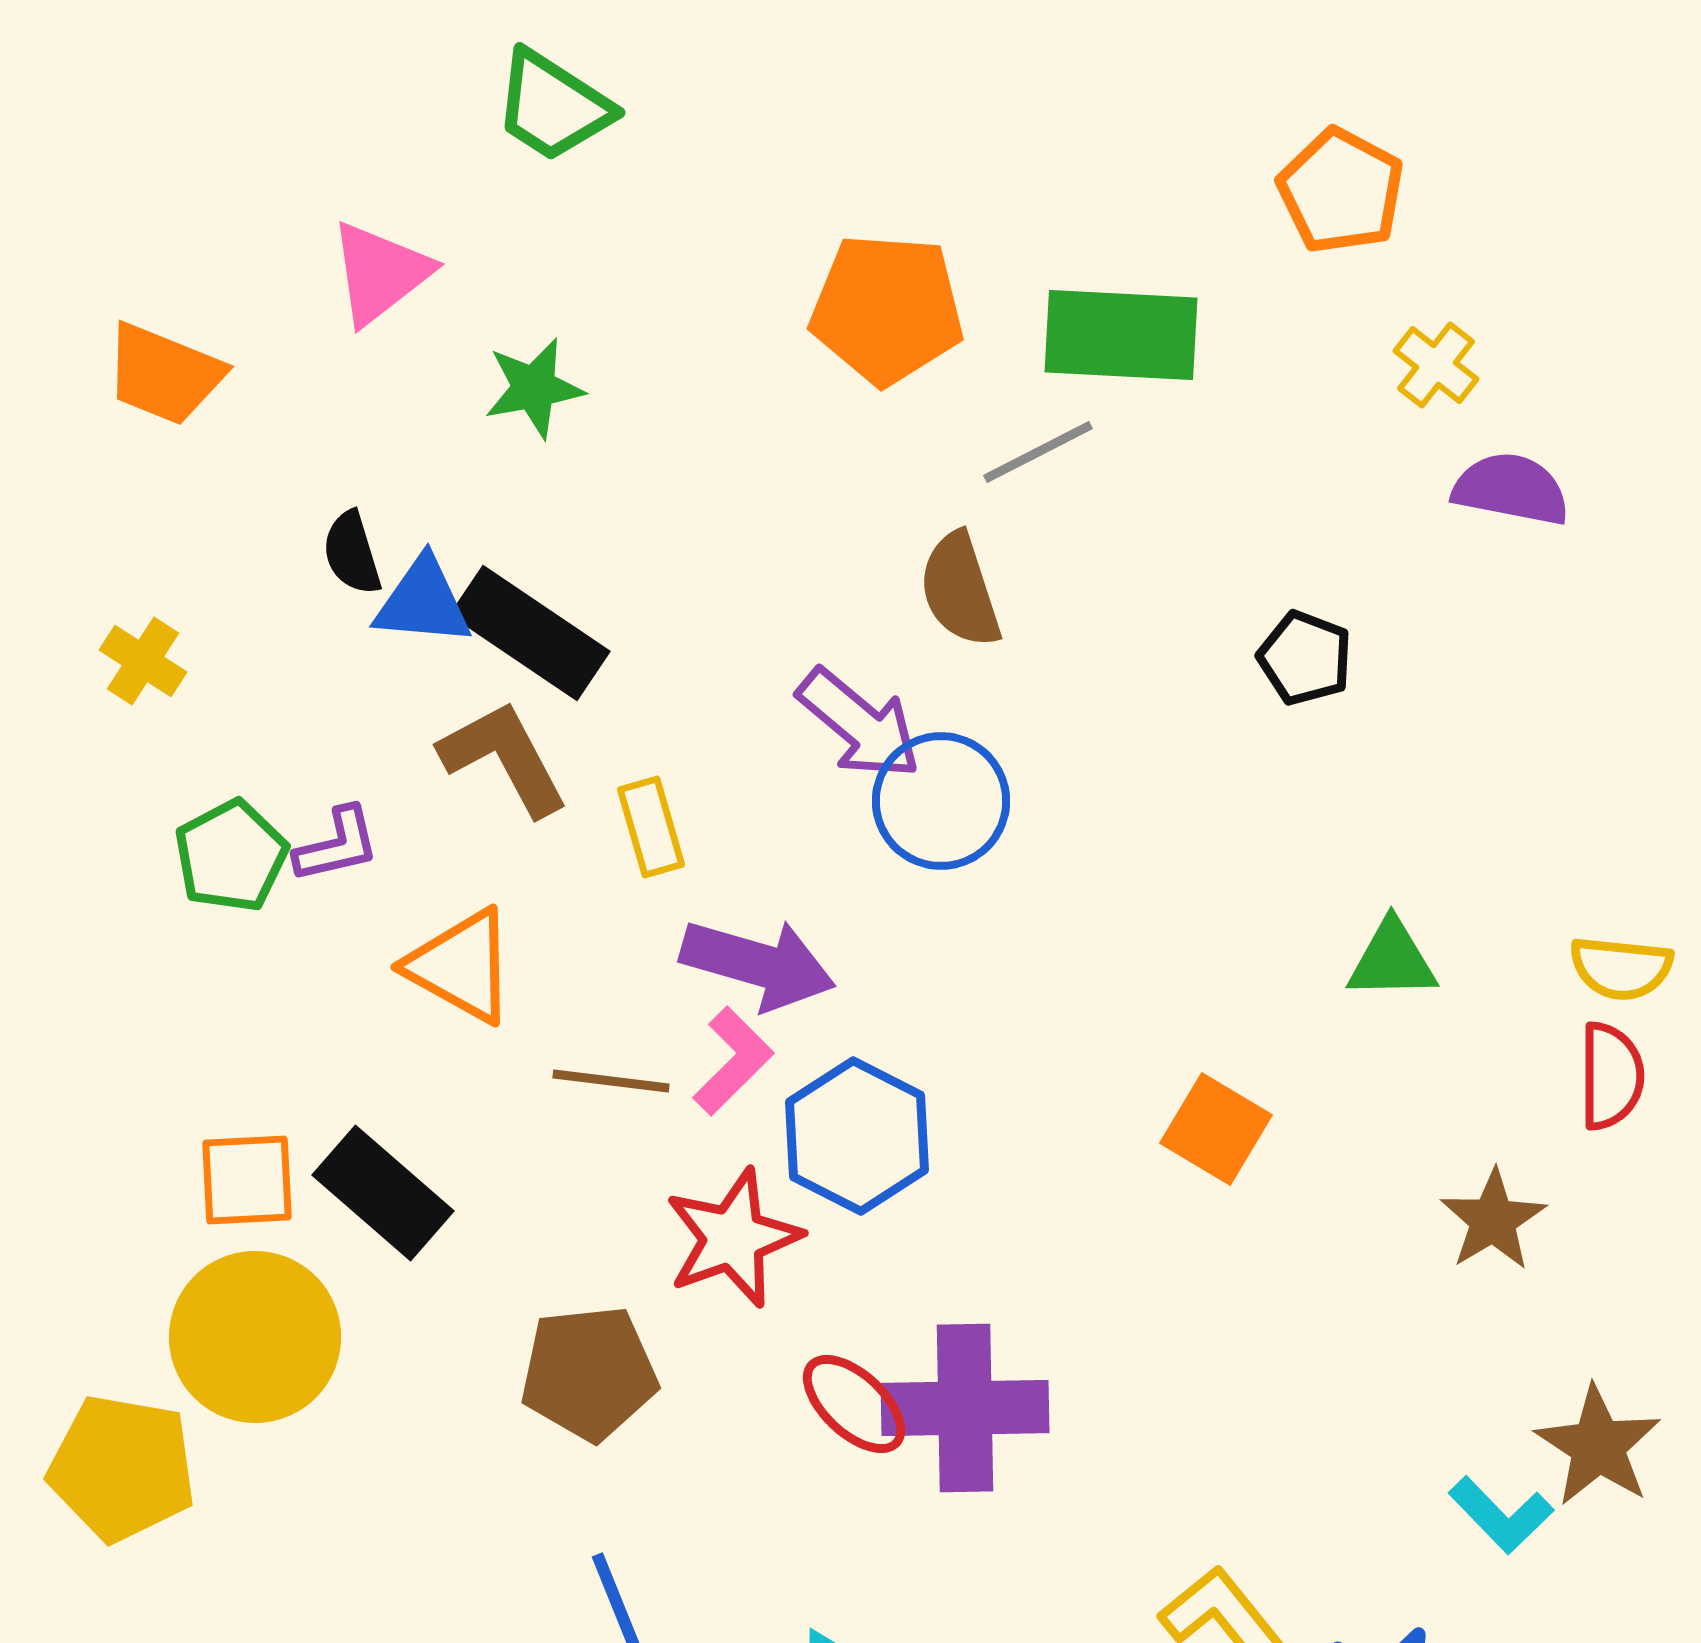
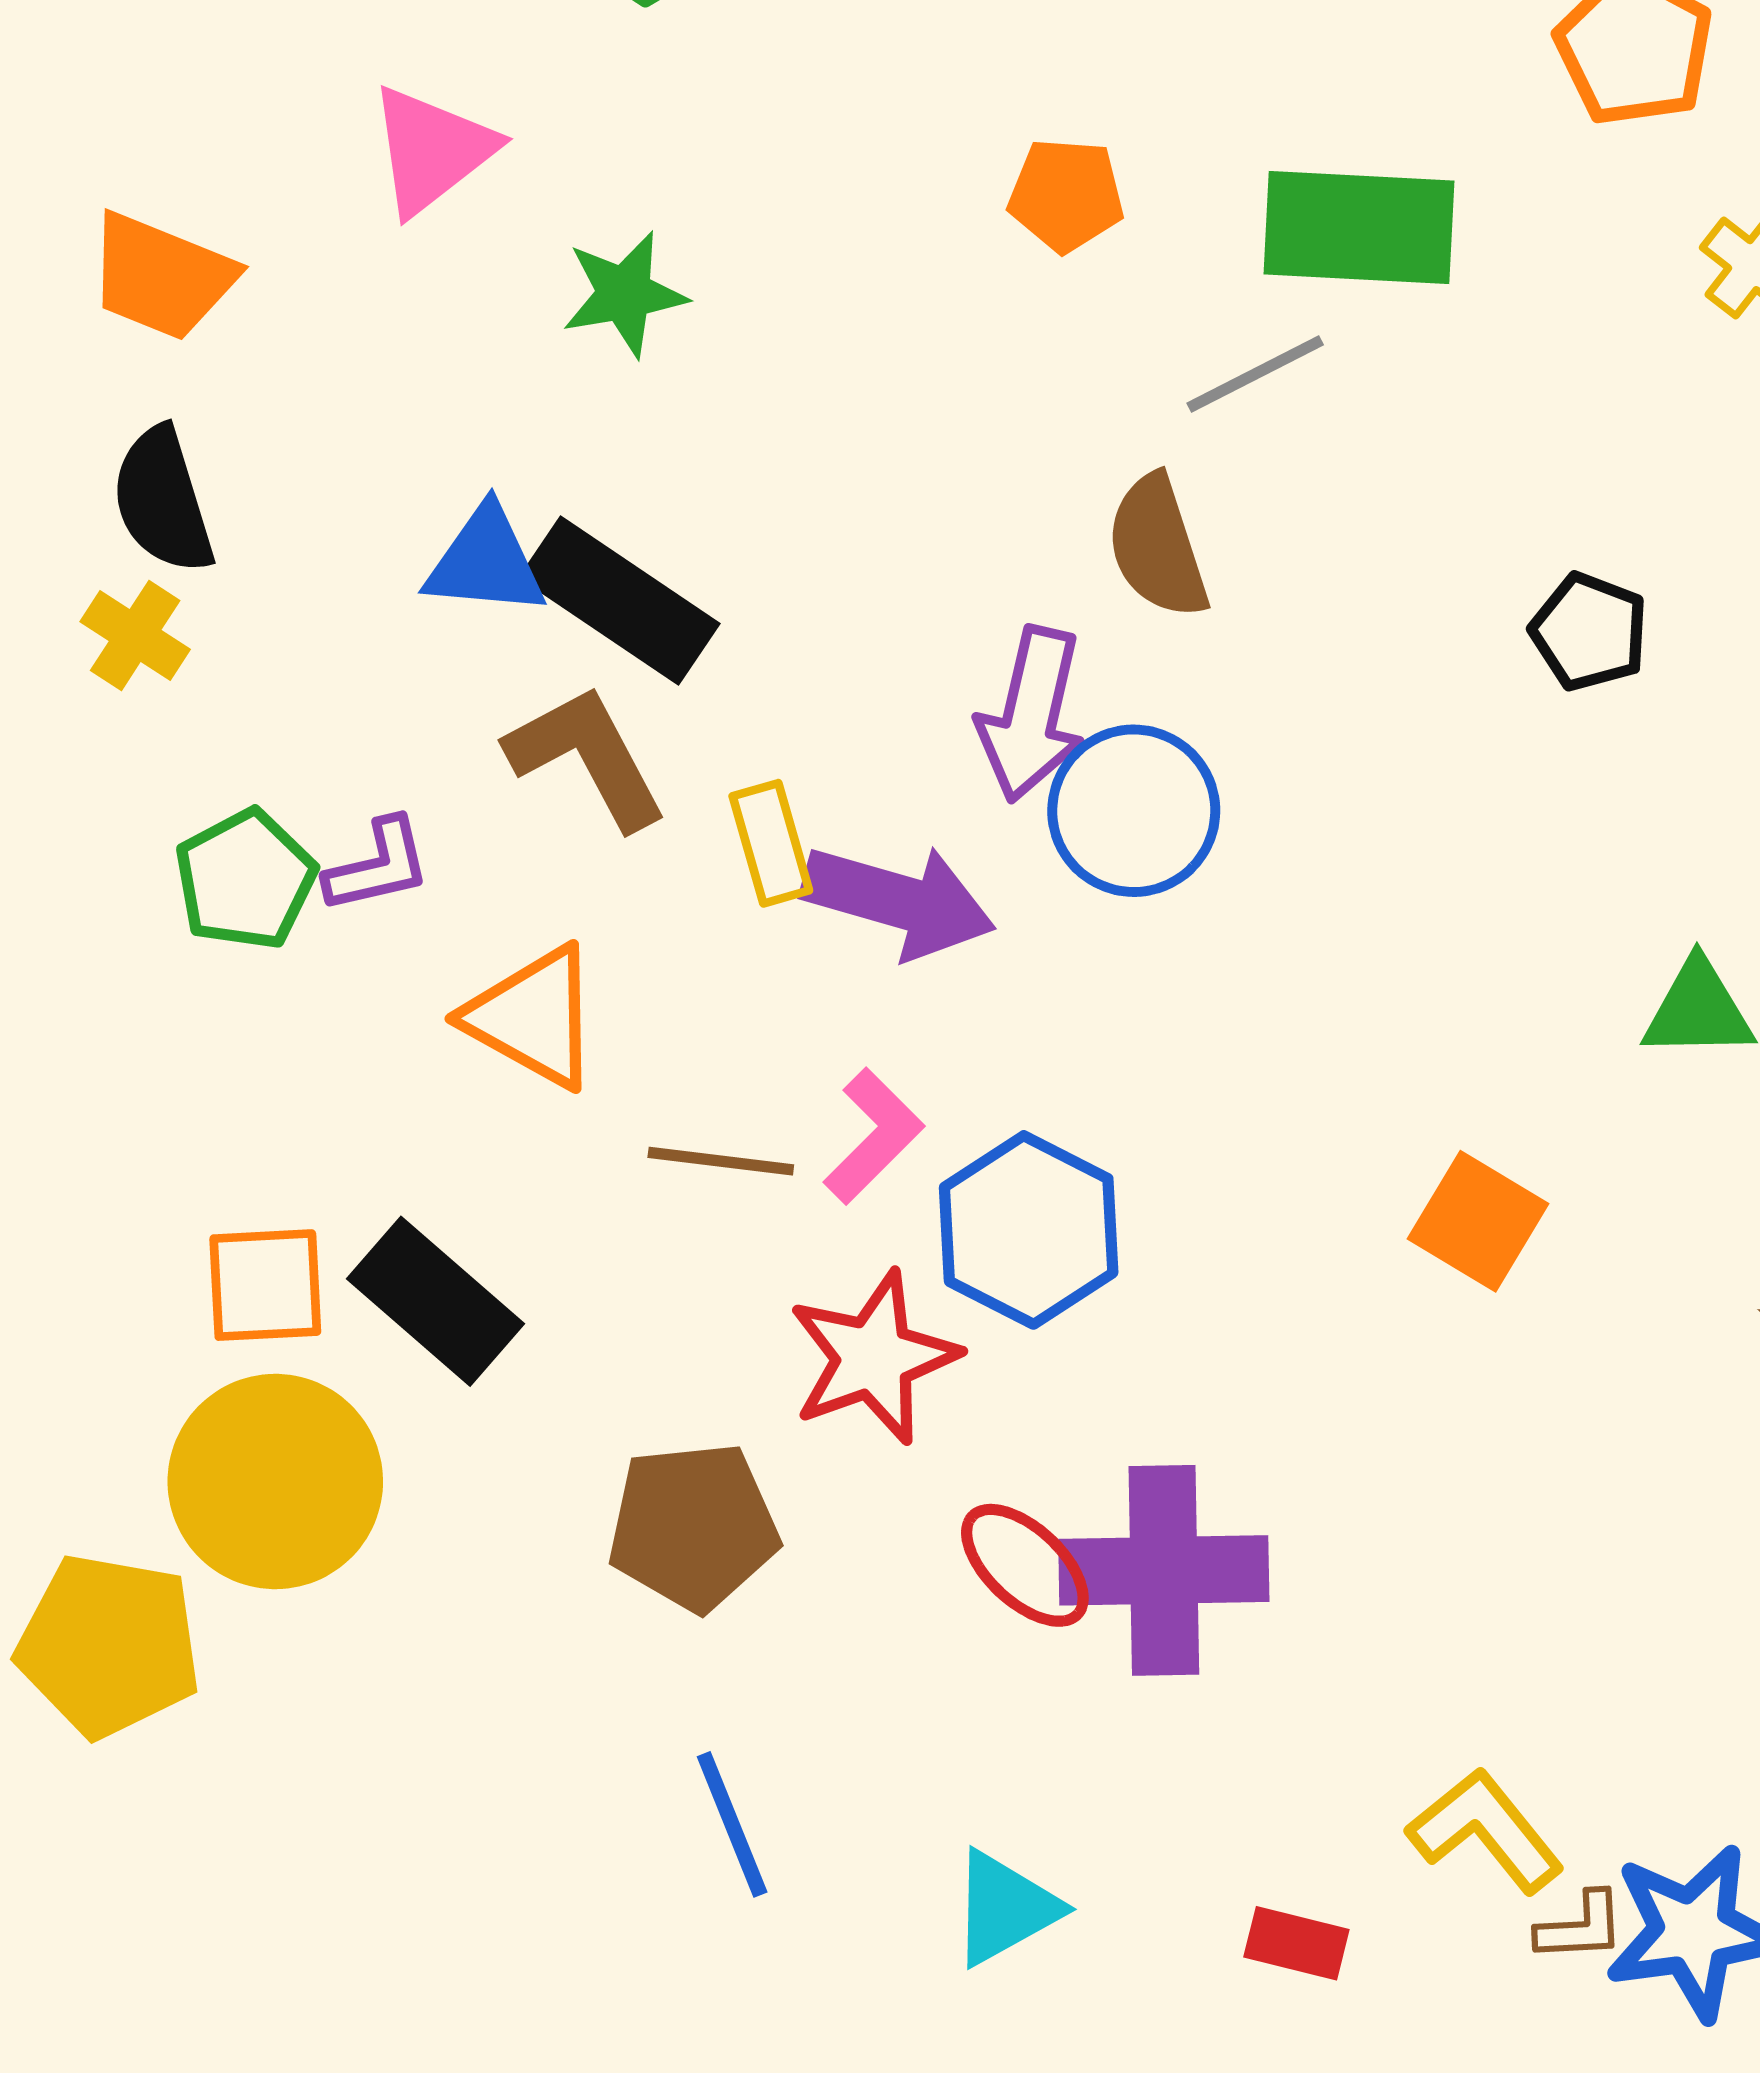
orange pentagon: (887, 309) -> (1066, 195), size x0.6
black semicircle: (352, 553) -> (163, 500), moved, size x1.4
purple arrow: (859, 724) -> (1031, 714), turned 63
purple arrow: (758, 964) -> (898, 901), moved

